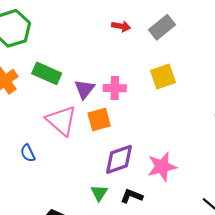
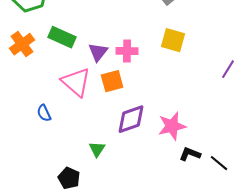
yellow square: (163, 77) -> (173, 40), turned 35
green triangle: (99, 193) -> (97, 149), moved
black L-shape: (132, 196) -> (190, 154), moved

